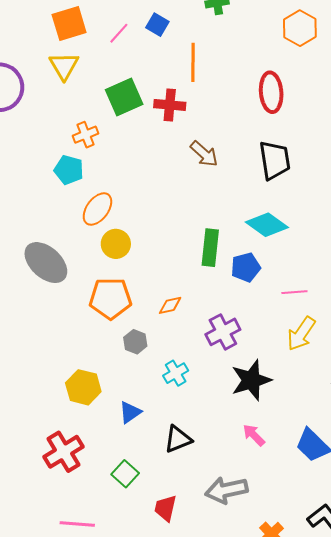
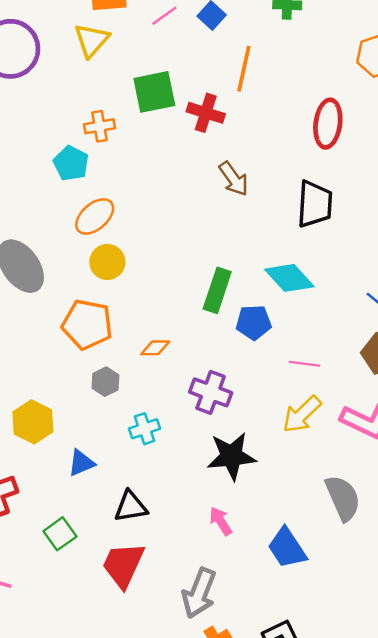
purple cross: (223, 332) -> (211, 392), turned 36
gray arrow: (226, 490) -> (199, 593), moved, turned -69
red trapezoid: (165, 508) -> (123, 565), moved, size x1.5

